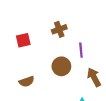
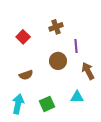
red square: (23, 40) -> (23, 37), turned -32

